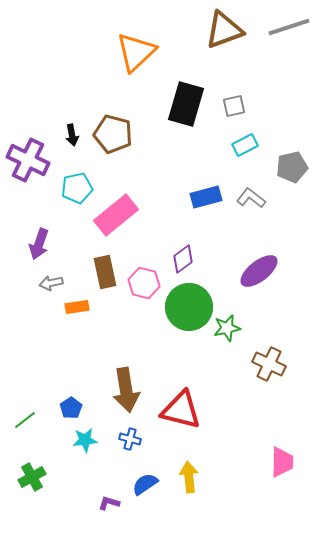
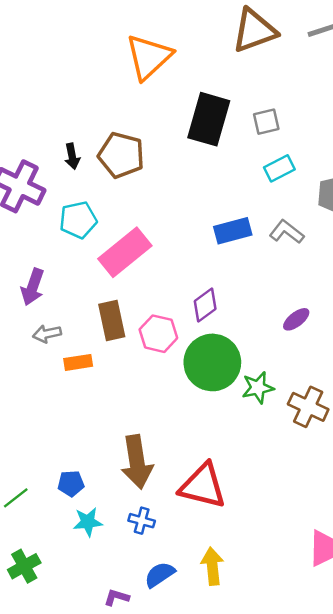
purple ellipse: (259, 271) -> (296, 319), size x0.6
brown cross: (269, 364) -> (308, 407), moved
blue pentagon: (71, 408) -> (71, 484), turned 30

